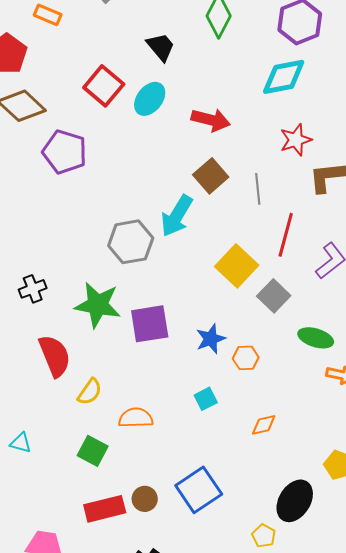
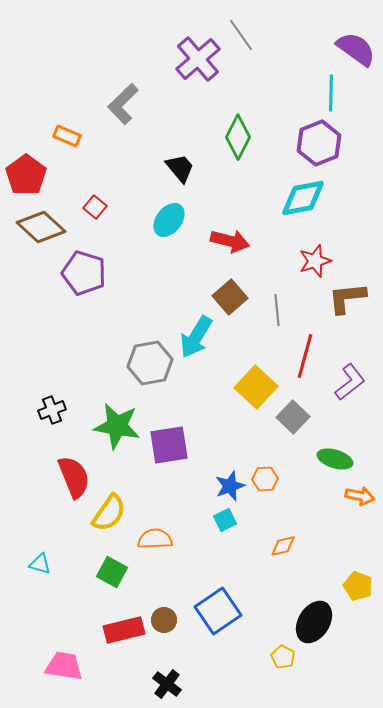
red square: (104, 86) -> (95, 207), moved, size x0.6
blue star: (211, 339) -> (230, 486), moved
yellow semicircle: (90, 392) -> (109, 513), size x1.4

